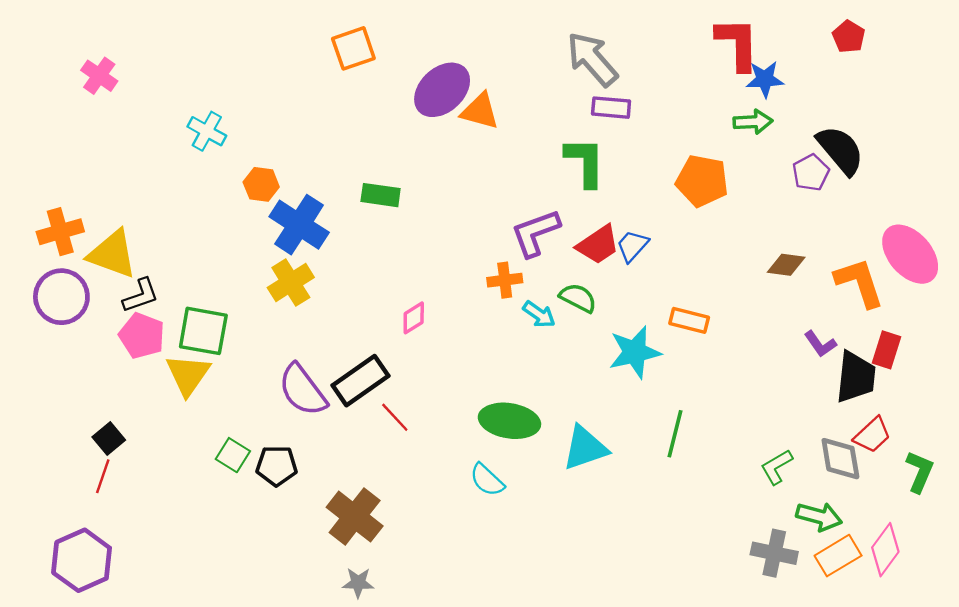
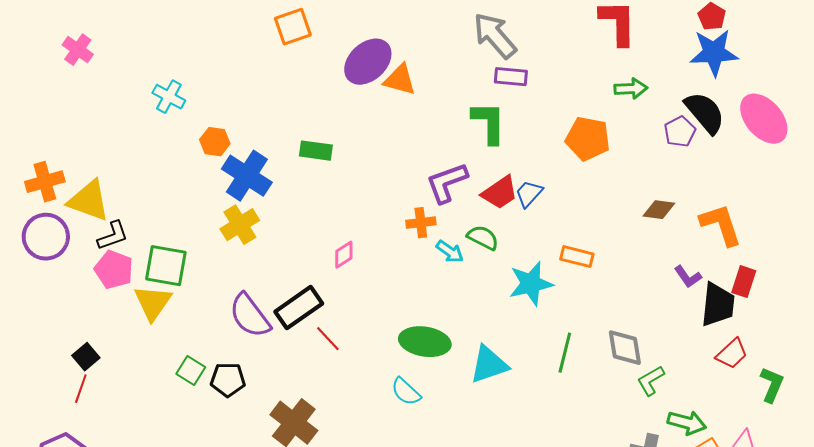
blue star: (765, 79) -> (714, 53), moved, size x1.5
pink ellipse: (910, 254) -> (764, 119), moved
gray diamond: (840, 459) -> (625, 348), moved

